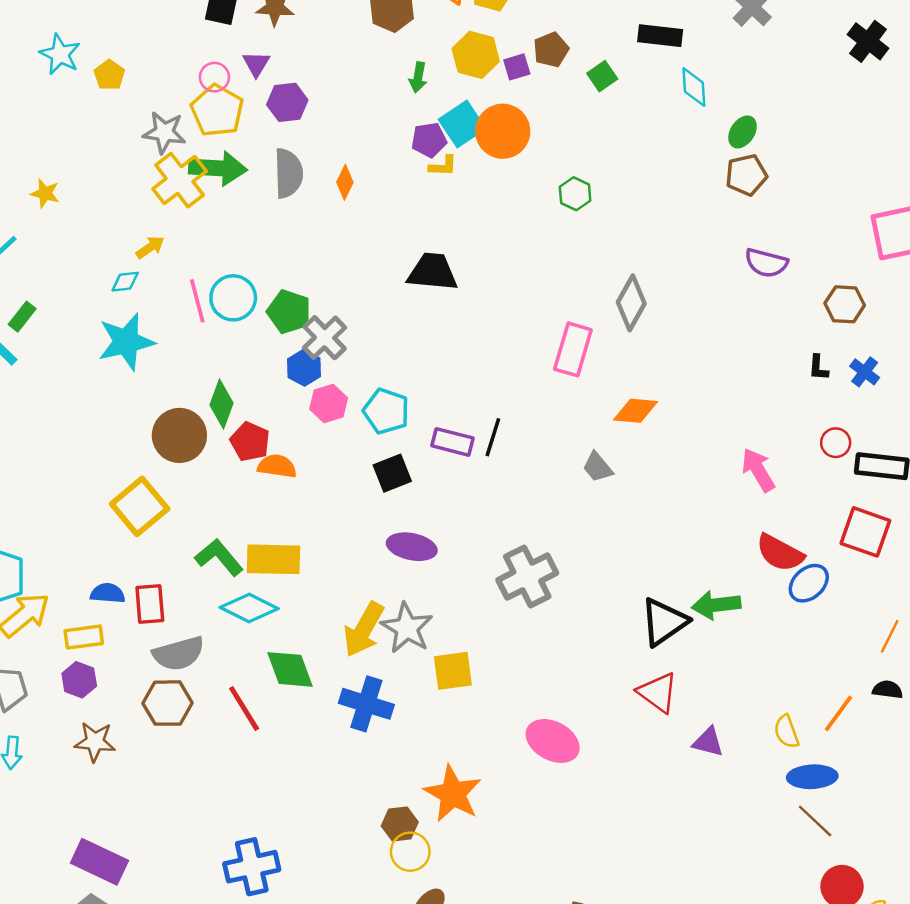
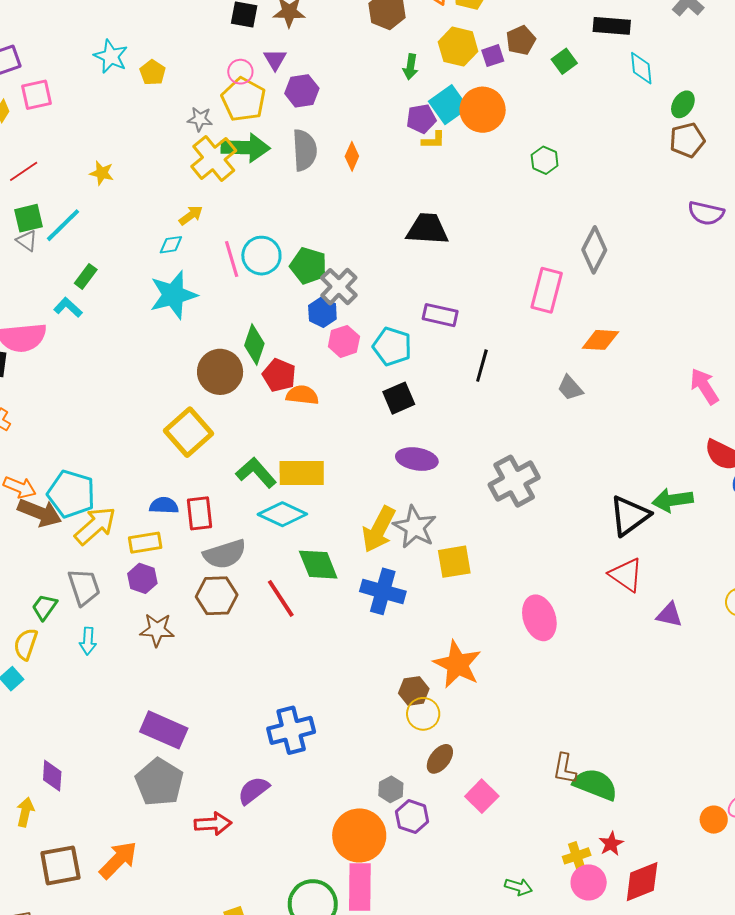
gray star: (164, 132) -> (200, 119), size x0.7
purple rectangle: (452, 442) -> (440, 315), moved
pink ellipse: (553, 741) -> (539, 618), turned 45

